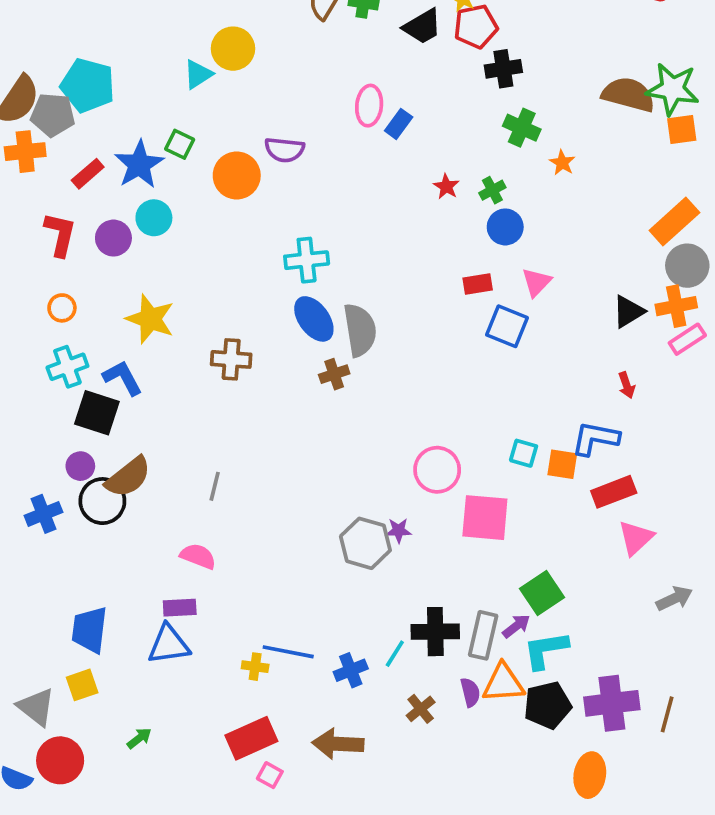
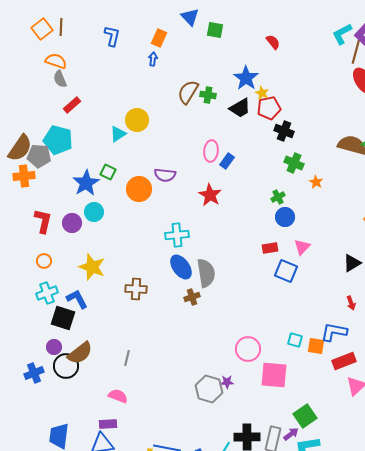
black cross: (503, 69) -> (284, 131), turned 30
red rectangle: (88, 174) -> (72, 105), moved
red star: (446, 187) -> (210, 195), moved, size x1.6

